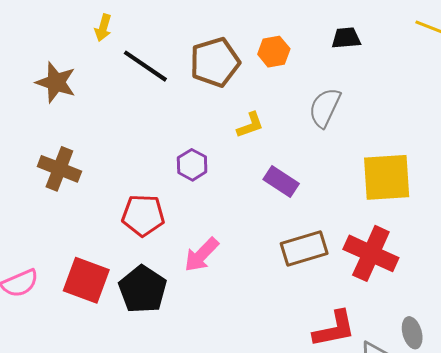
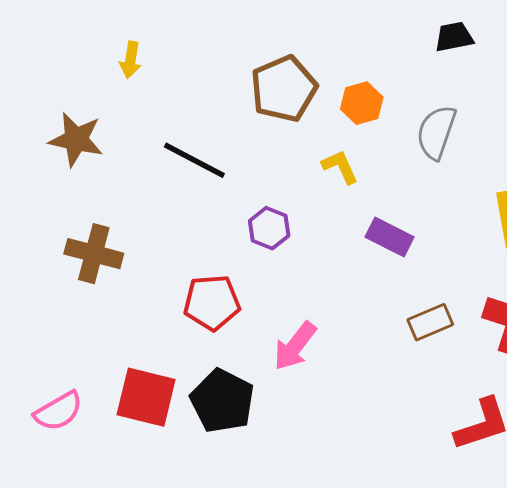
orange hexagon: (274, 52) -> (362, 103), moved
black line: (145, 66) -> (194, 160), moved
yellow L-shape: (250, 125) -> (340, 167), turned -88
brown rectangle: (304, 248) -> (430, 322), size x0.7

